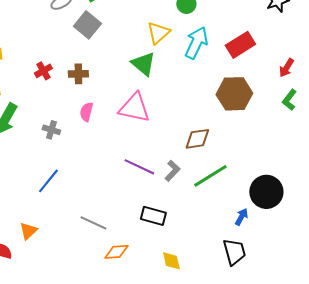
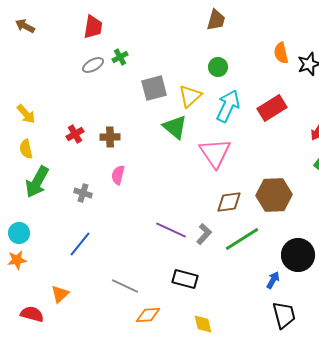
gray square: (87, 25) -> (154, 88), moved, turned 36
brown hexagon: (234, 94) -> (274, 195), moved
pink triangle: (134, 108) -> (215, 153), moved, turned 44
black trapezoid: (234, 252) -> (284, 315), moved

